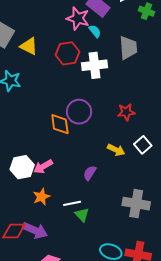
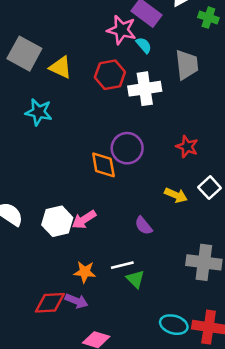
red star: (126, 112) -> (187, 147), turned 30
purple semicircle: (90, 173) -> (143, 226), turned -70
orange star: (41, 197) -> (85, 272), moved, turned 30
purple arrow: (35, 230) -> (76, 301), size x0.7

